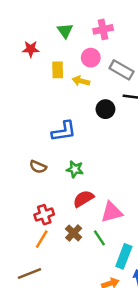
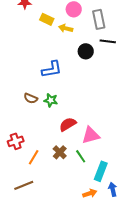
yellow rectangle: (58, 70) -> (47, 19), turned -64
gray rectangle: (121, 70) -> (99, 19), turned 48
green star: (75, 169) -> (51, 100), moved
red cross: (44, 215) -> (16, 141), moved

